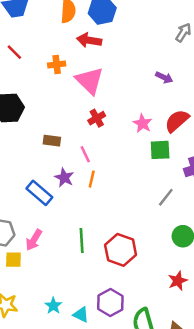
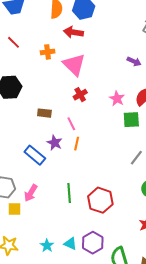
cyan triangle: (81, 315) -> (70, 244), moved

